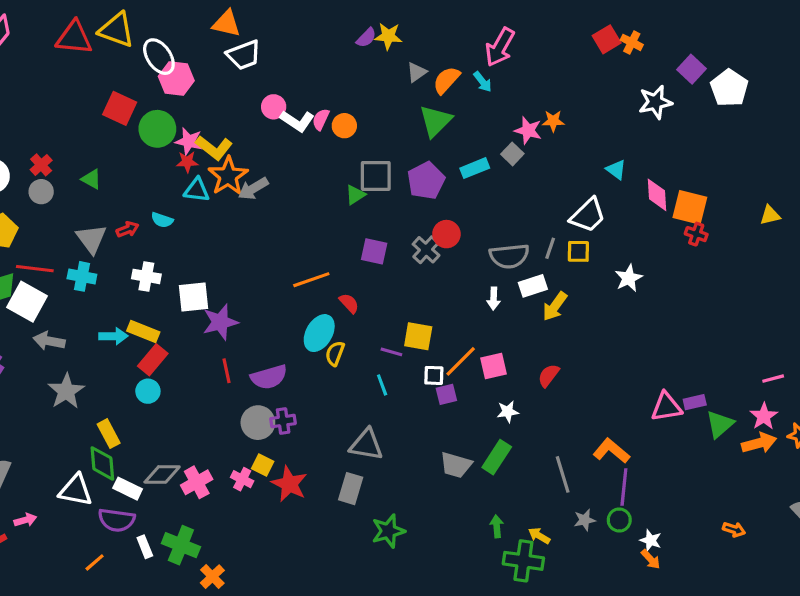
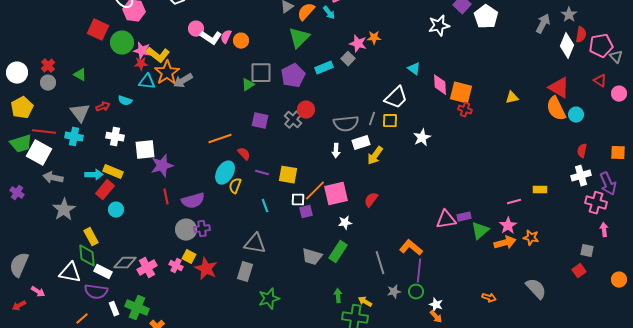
purple line: (391, 352) -> (262, 173), moved
red rectangle: (153, 360) -> (105, 190), moved
pink square: (494, 366) -> (336, 194), size x1.4
pink arrow: (25, 520) -> (38, 292), turned 48

